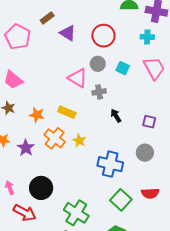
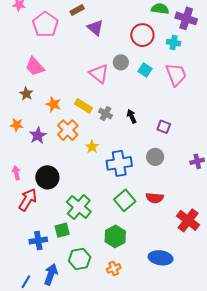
red circle: (103, 36) -> (142, 35), moved
gray cross: (99, 92) -> (106, 114), moved, turned 32
yellow star: (79, 141) -> (92, 147), moved
blue cross: (110, 164) -> (119, 163), turned -30
red arrow: (25, 213) -> (28, 200), turned -95

